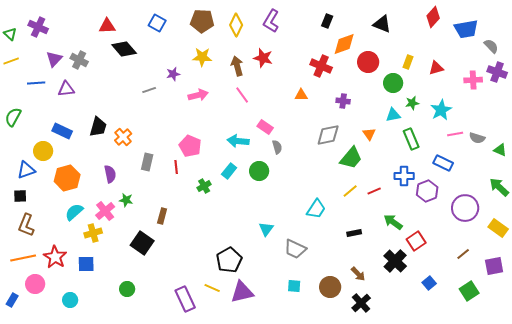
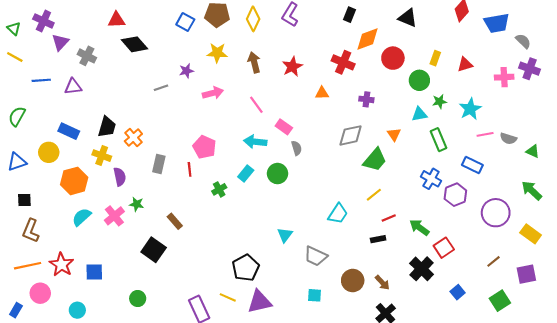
blue square: (157, 23) -> (185, 22), moved
red star: (263, 58) -> (292, 67), moved, turned 30
purple triangle: (54, 59) -> (60, 42), moved
yellow line: (11, 61) -> (15, 57), turned 49
pink line: (242, 95) -> (256, 105), moved
blue triangle: (26, 170) -> (17, 162), moved
blue cross: (404, 176) -> (431, 179), turned 30
red line: (374, 191) -> (389, 218), moved
brown rectangle: (162, 216) -> (175, 221), turned -56
yellow cross: (93, 233) -> (102, 156), moved, turned 36
brown circle: (330, 287) -> (353, 280), moved

